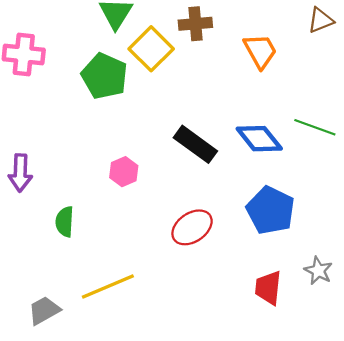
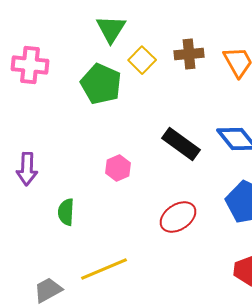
brown cross: (195, 24) -> (189, 54), moved
yellow square: (151, 49) -> (142, 60), size x0.7

